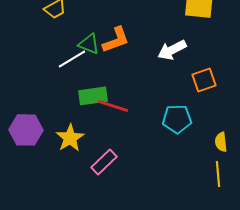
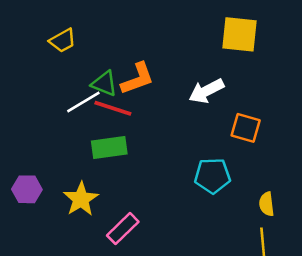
orange square: (204, 80) -> (246, 128), turned 35
red line: (113, 106) -> (113, 108), moved
purple hexagon: (26, 130) -> (27, 189), size x0.7

